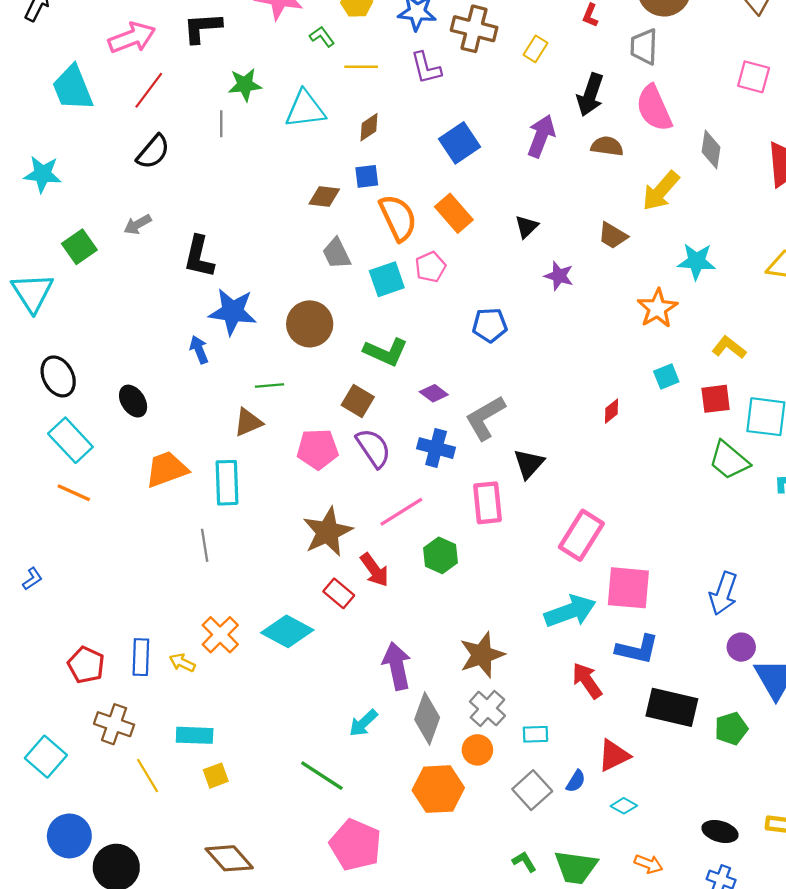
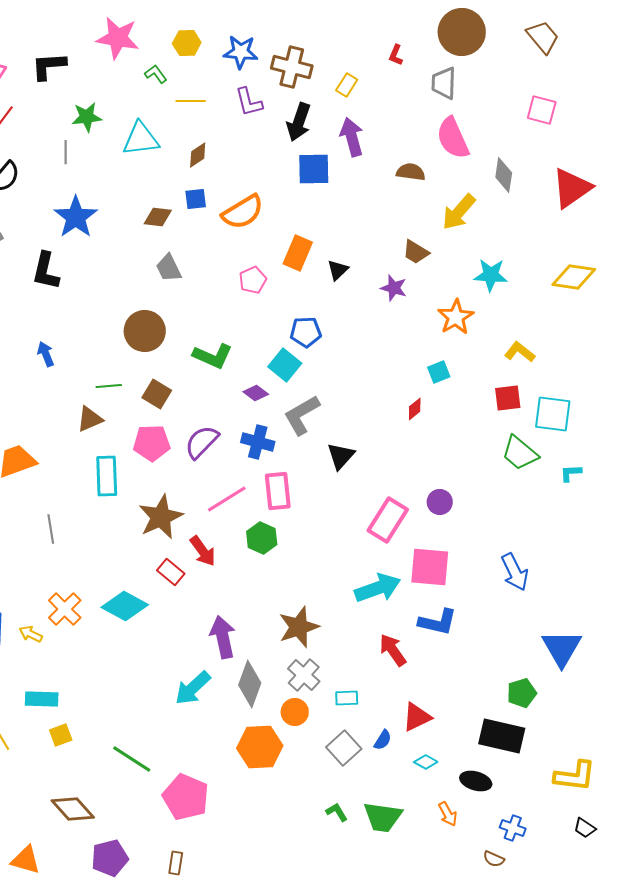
black arrow: (590, 95) -> (299, 122), moved
purple arrow: (541, 136) -> (352, 137), moved, turned -36
blue square: (459, 143) -> (314, 169), moved, turned 33
orange rectangle: (454, 213) -> (298, 253), moved, turned 64
orange semicircle: (398, 218) -> (243, 212), moved, turned 84
black triangle: (527, 227) -> (338, 270), moved
purple star: (559, 276) -> (394, 288), moved
cyan square: (387, 279) -> (285, 365), moved, turned -32
blue star: (233, 312) -> (76, 217), moved, turned 30
cyan square: (666, 376) -> (439, 372), moved
brown square: (358, 401) -> (157, 394), moved
purple semicircle: (373, 448) -> (202, 442), turned -102
cyan rectangle: (227, 483) -> (107, 476), moved
pink rectangle: (487, 503) -> (278, 491), moved
blue arrow: (723, 593) -> (515, 572), turned -45
purple circle: (741, 647) -> (440, 502), moved
black rectangle: (672, 707) -> (502, 736), moved
cyan arrow: (363, 723) -> (193, 688), size x1.4
green line: (322, 776) -> (132, 759), moved
black ellipse: (720, 831) -> (476, 781), moved
orange arrow: (648, 864) -> (448, 814), turned 40

